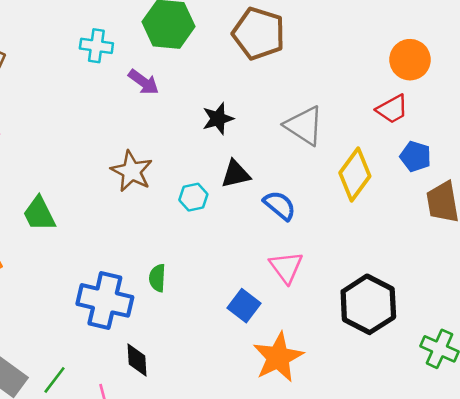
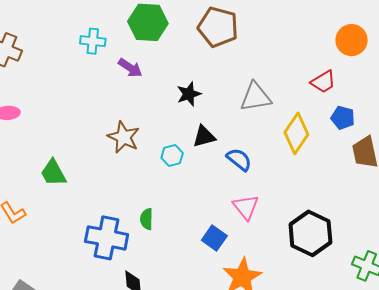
orange circle: (410, 60) -> (352, 40), moved
gray triangle: (304, 126) -> (256, 97), turned -40

